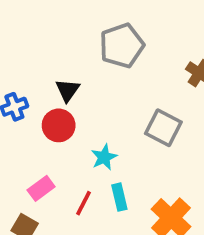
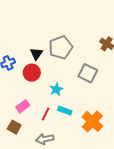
gray pentagon: (122, 46) -> (61, 47), moved
cyan rectangle: (119, 197) -> (65, 111), turned -56

